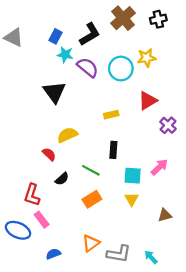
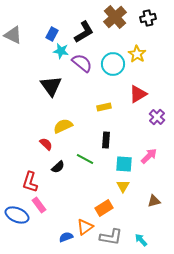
yellow star: (147, 58) -> (137, 54), turned -30
orange rectangle: (92, 199) -> (104, 208), moved
blue semicircle: (53, 254) -> (66, 237), moved

